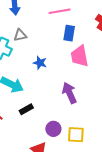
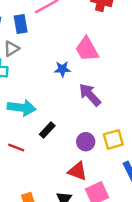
blue rectangle: (69, 33) -> (21, 24), moved
blue star: (40, 63) -> (62, 69), moved

